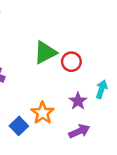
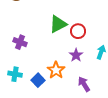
purple star: (78, 101) -> (76, 55), moved
purple arrow: (79, 131) -> (84, 84), turned -98

